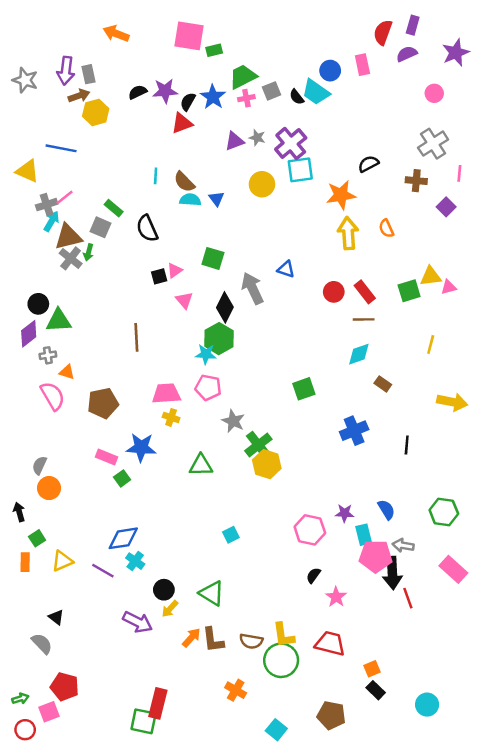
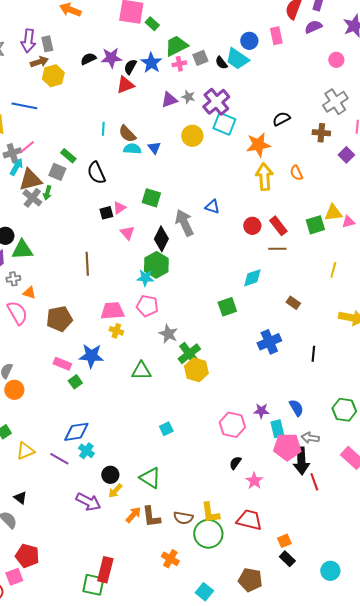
green rectangle: (214, 50) -> (152, 24), turned 56
cyan square: (300, 170) -> (224, 124), turned 30
cyan diamond: (359, 354) -> (252, 278), moved

